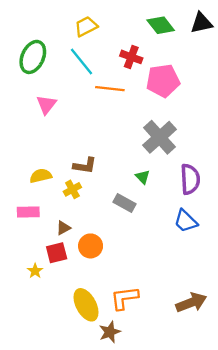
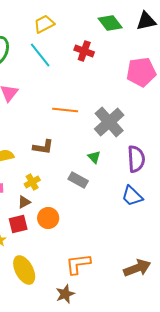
pink pentagon: (163, 81) -> (141, 72), moved
orange line: (110, 89) -> (65, 110), moved
yellow cross: (72, 189) -> (32, 182), moved
yellow ellipse: (86, 305) -> (24, 270), moved

